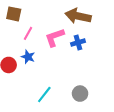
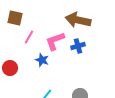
blue star: (28, 57) -> (42, 60), moved

